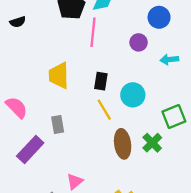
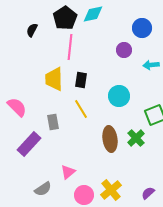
black semicircle: (18, 22) -> (32, 30), moved, turned 136
pink line: (93, 32) -> (70, 47), moved
black rectangle: (101, 81) -> (81, 80), moved
yellow line: (104, 110) -> (81, 109), moved

